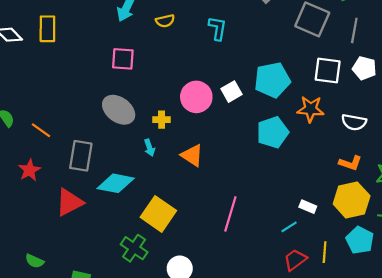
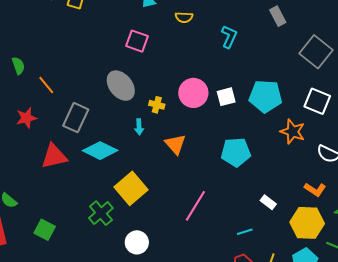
cyan pentagon: (273, 132) -> (236, 152), moved
white rectangle: (308, 207) -> (268, 202), moved

